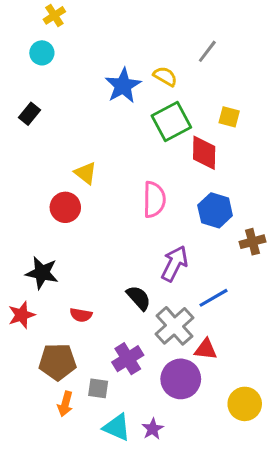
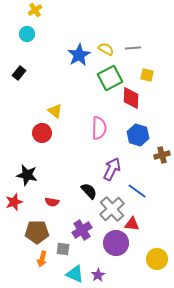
gray line: (207, 51) -> (133, 48), moved, turned 49
blue line: (214, 298) -> (137, 191), turned 66

